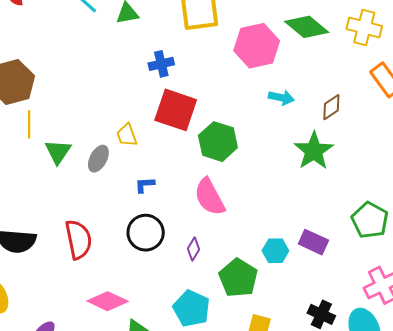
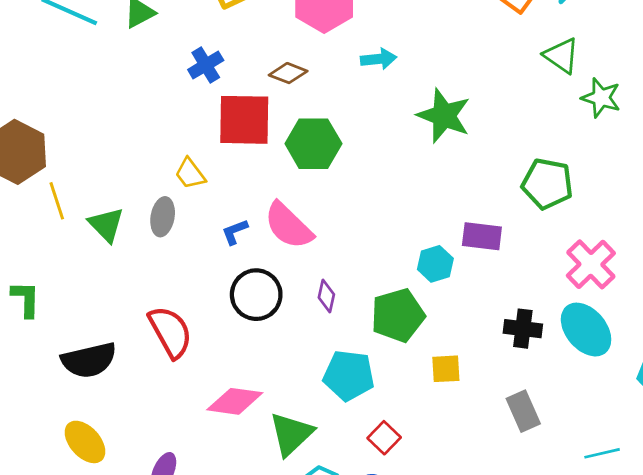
brown diamond: (331, 107) -> (288, 73), moved, turned 72
pink semicircle: (210, 197) -> (289, 226), moved
green pentagon: (238, 278) -> (398, 315), turned -30

